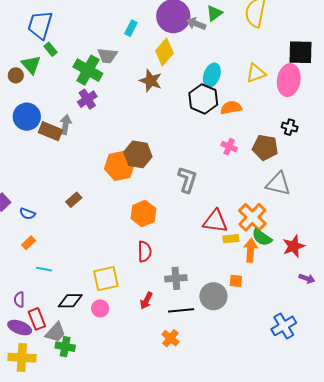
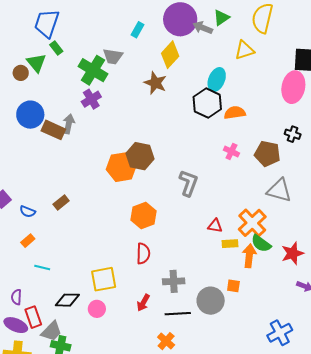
yellow triangle: (256, 73) -> (244, 50), moved
brown rectangle: (74, 200) -> (61, 203), moved
red triangle: (215, 221) -> (215, 226), size x0.6

